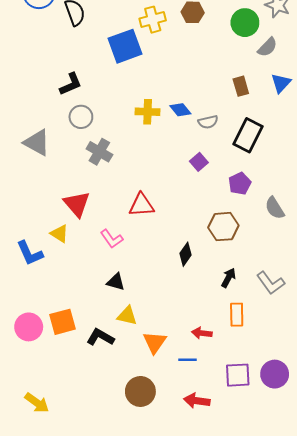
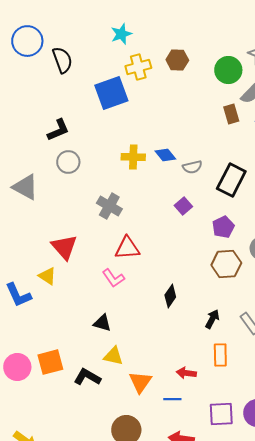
brown rectangle: (241, 86) -> (231, 114), moved
gray cross: (99, 152) -> (109, 206), moved
brown hexagon: (223, 227) -> (226, 264), moved
pink L-shape: (112, 239) -> (113, 278), moved

